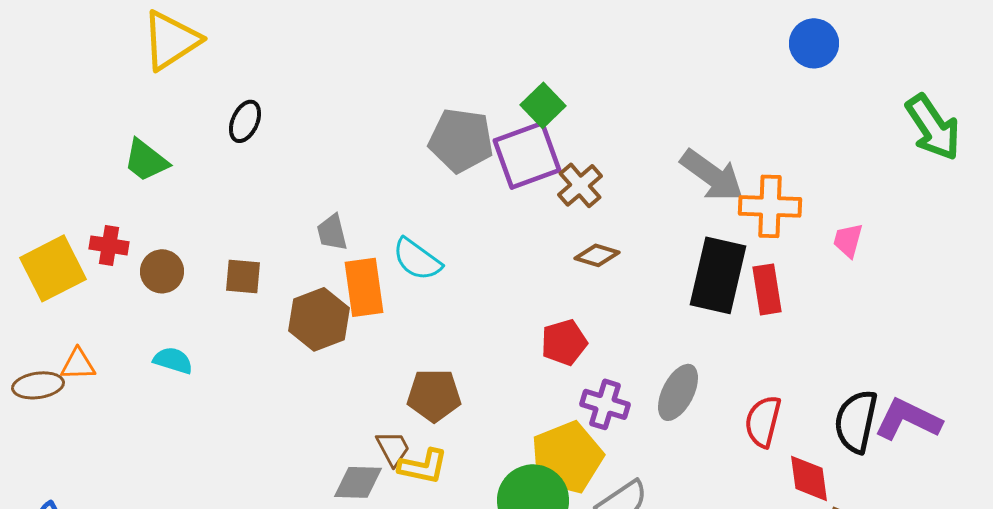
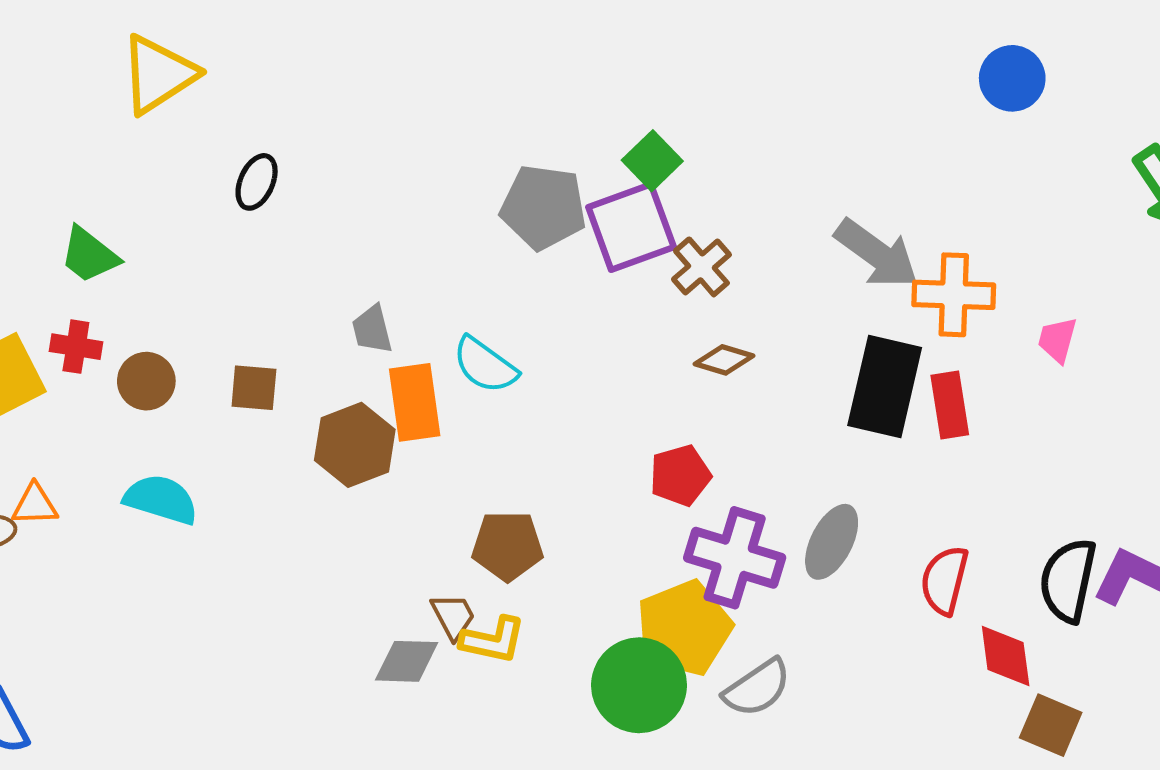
green trapezoid: (146, 160) -> (89, 255), moved
cyan semicircle: (173, 360) -> (161, 499), size x1.4
purple cross: (605, 404) -> (735, 558), size x1.5

